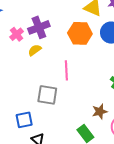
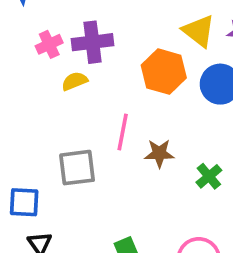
gray square: (47, 95) -> (77, 168), turned -30
brown star: (100, 112) -> (159, 153), moved

